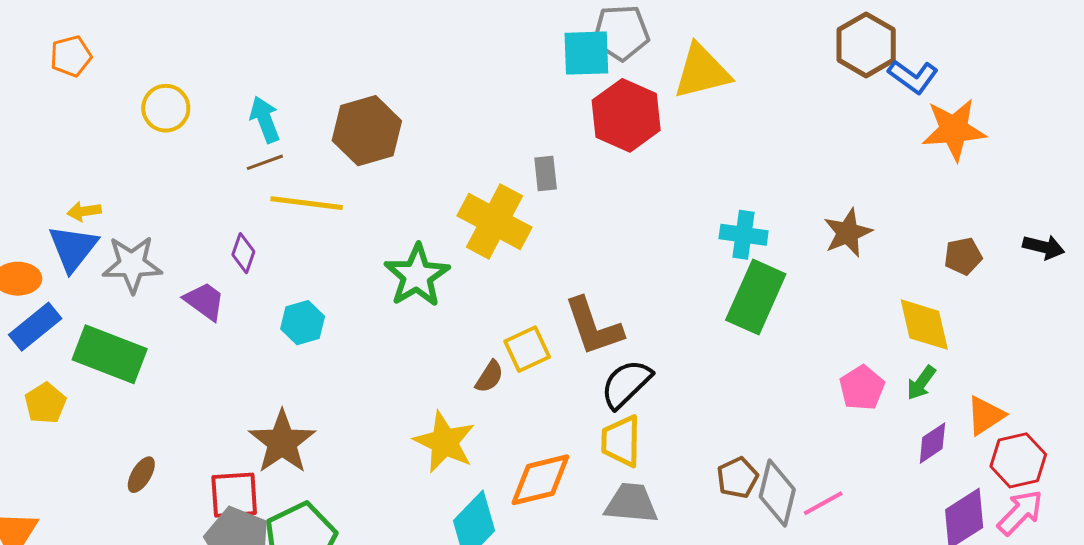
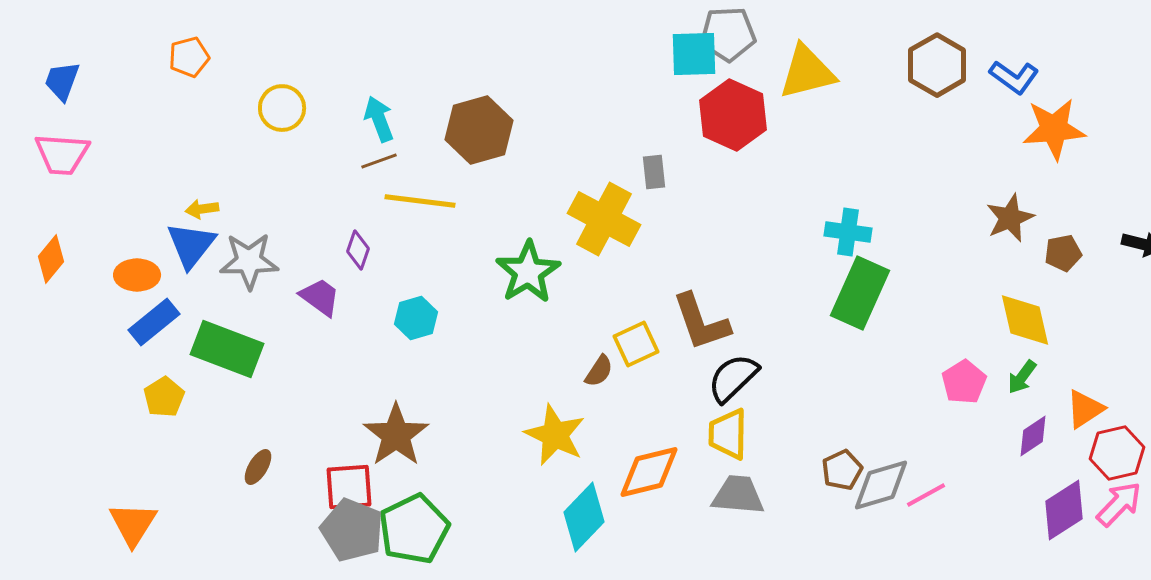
brown hexagon: (866, 45) -> (937, 65), moved
brown star: (848, 233) -> (1010, 218), moved
gray diamond: (777, 493) -> (881, 485), turned 60

